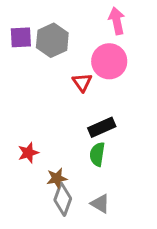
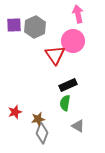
red triangle: (82, 82) -> (55, 55), size x1.5
red star: (28, 153) -> (15, 112), moved
gray triangle: (100, 204) -> (78, 126), moved

